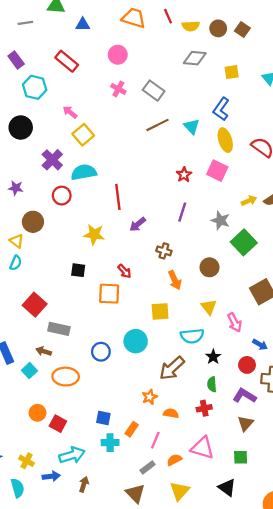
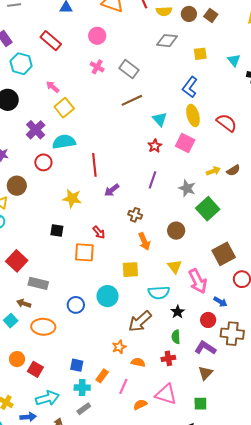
cyan triangle: (192, 126) -> (160, 119), moved
pink arrow: (235, 322) -> (198, 281), size x1.4
gray rectangle: (148, 467) -> (84, 409), moved

